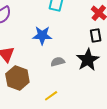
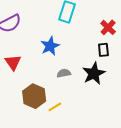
blue star: (42, 35) -> (50, 46), turned -30
brown hexagon: (17, 78) -> (34, 96), moved

